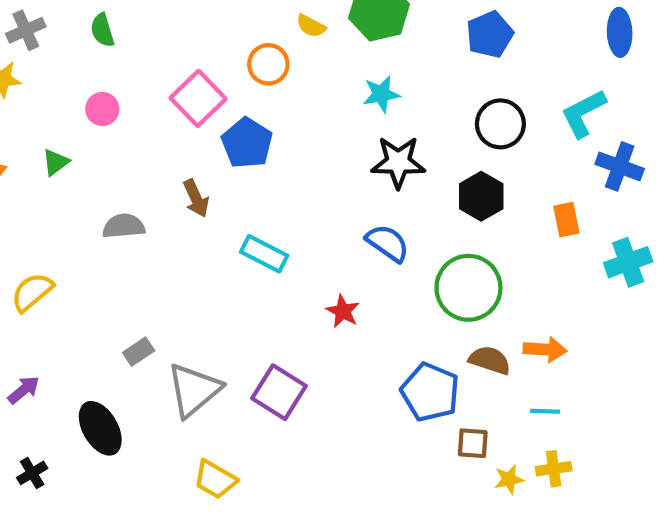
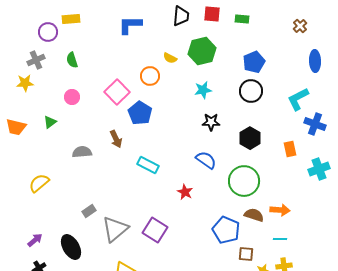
black circle: (500, 124) -> (251, 91), moved
black star: (398, 162) -> (211, 122), size x0.7
purple arrow: (24, 390) -> (35, 240), moved

